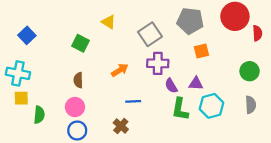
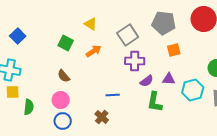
orange arrow: (120, 70) -> (94, 51), moved
brown semicircle: (78, 80) -> (64, 76), turned -40
purple semicircle: (171, 86) -> (147, 81), turned -96
cyan hexagon: (211, 106) -> (193, 90), moved

